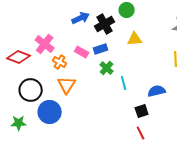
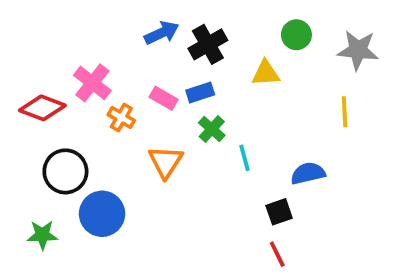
green circle: (127, 10) -> (296, 35), moved
orange triangle: (67, 85) -> (166, 162), moved

